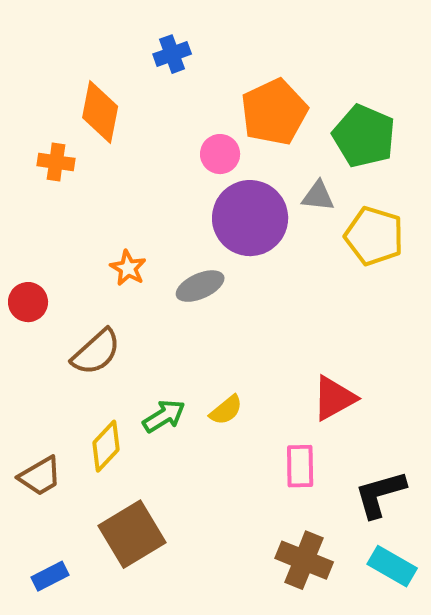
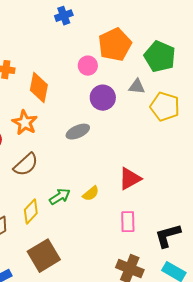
orange diamond: (100, 112) -> (39, 88), moved
purple circle: (250, 218) -> (103, 98), size x0.7
orange star: (128, 268) -> (25, 123), moved, size x1.4
red triangle: (334, 398) -> (130, 179), moved

